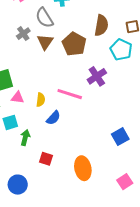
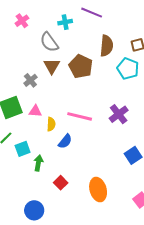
gray cross: (23, 34) -> (30, 80), moved
purple cross: (97, 76) -> (119, 114), moved
pink triangle: (18, 98) -> (35, 111), moved
red square: (46, 159) -> (61, 183), turned 32

